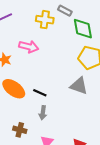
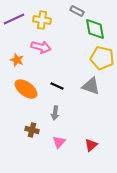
yellow cross: (45, 20) -> (42, 20), moved
black line: (40, 93) -> (57, 86), moved

